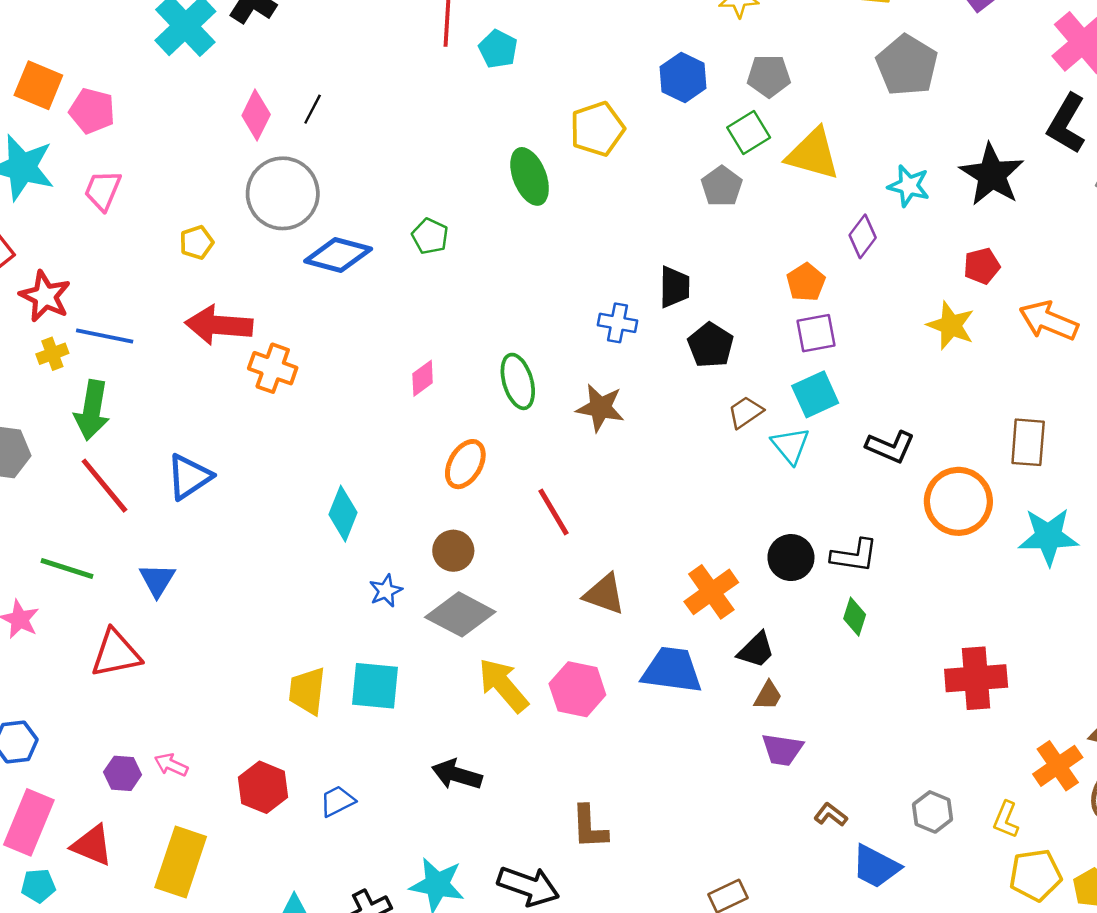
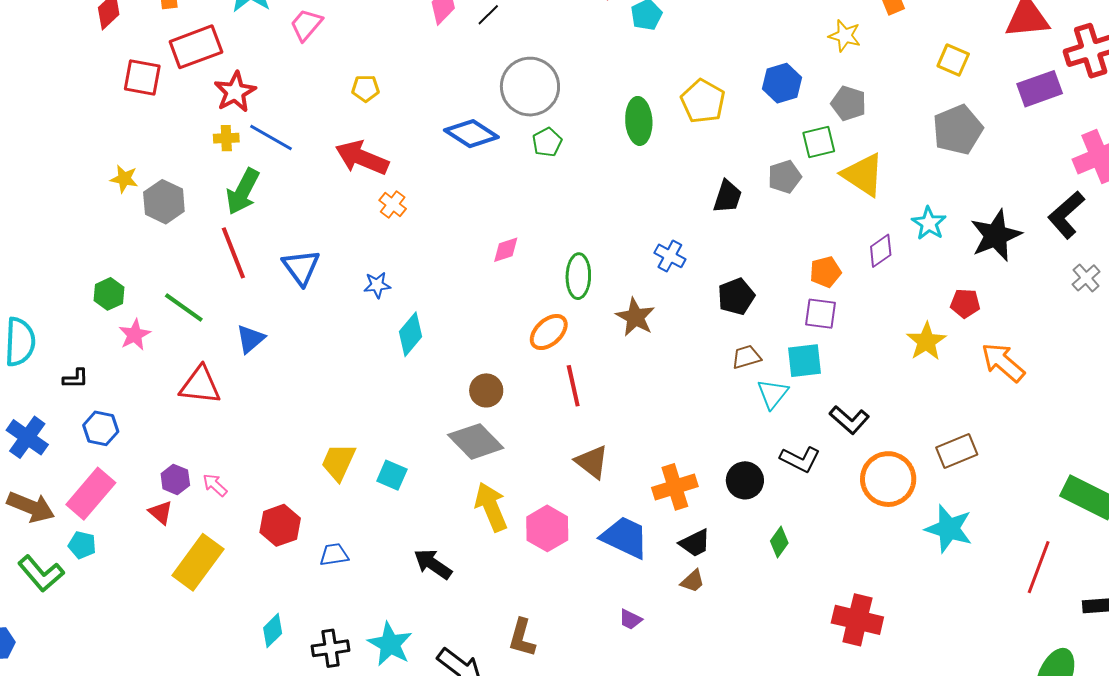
yellow pentagon: (597, 129) -> (703, 101), turned 30
gray circle: (283, 193) -> (530, 87), moved
black trapezoid: (674, 287) -> (728, 197), moved
orange cross: (273, 368) -> (393, 204), size x0.7
brown rectangle: (1028, 442) -> (957, 451), turned 45
orange ellipse: (465, 464) -> (549, 332), moved
blue triangle: (189, 477) -> (301, 267), turned -51
black L-shape: (854, 556) -> (800, 459), moved
blue star: (386, 591) -> (377, 285), moved
cyan square: (375, 686) -> (392, 475), size x0.7
purple trapezoid: (782, 750) -> (630, 619), moved, size x0.7
red triangle: (92, 845) -> (161, 512), moved, size x0.7

